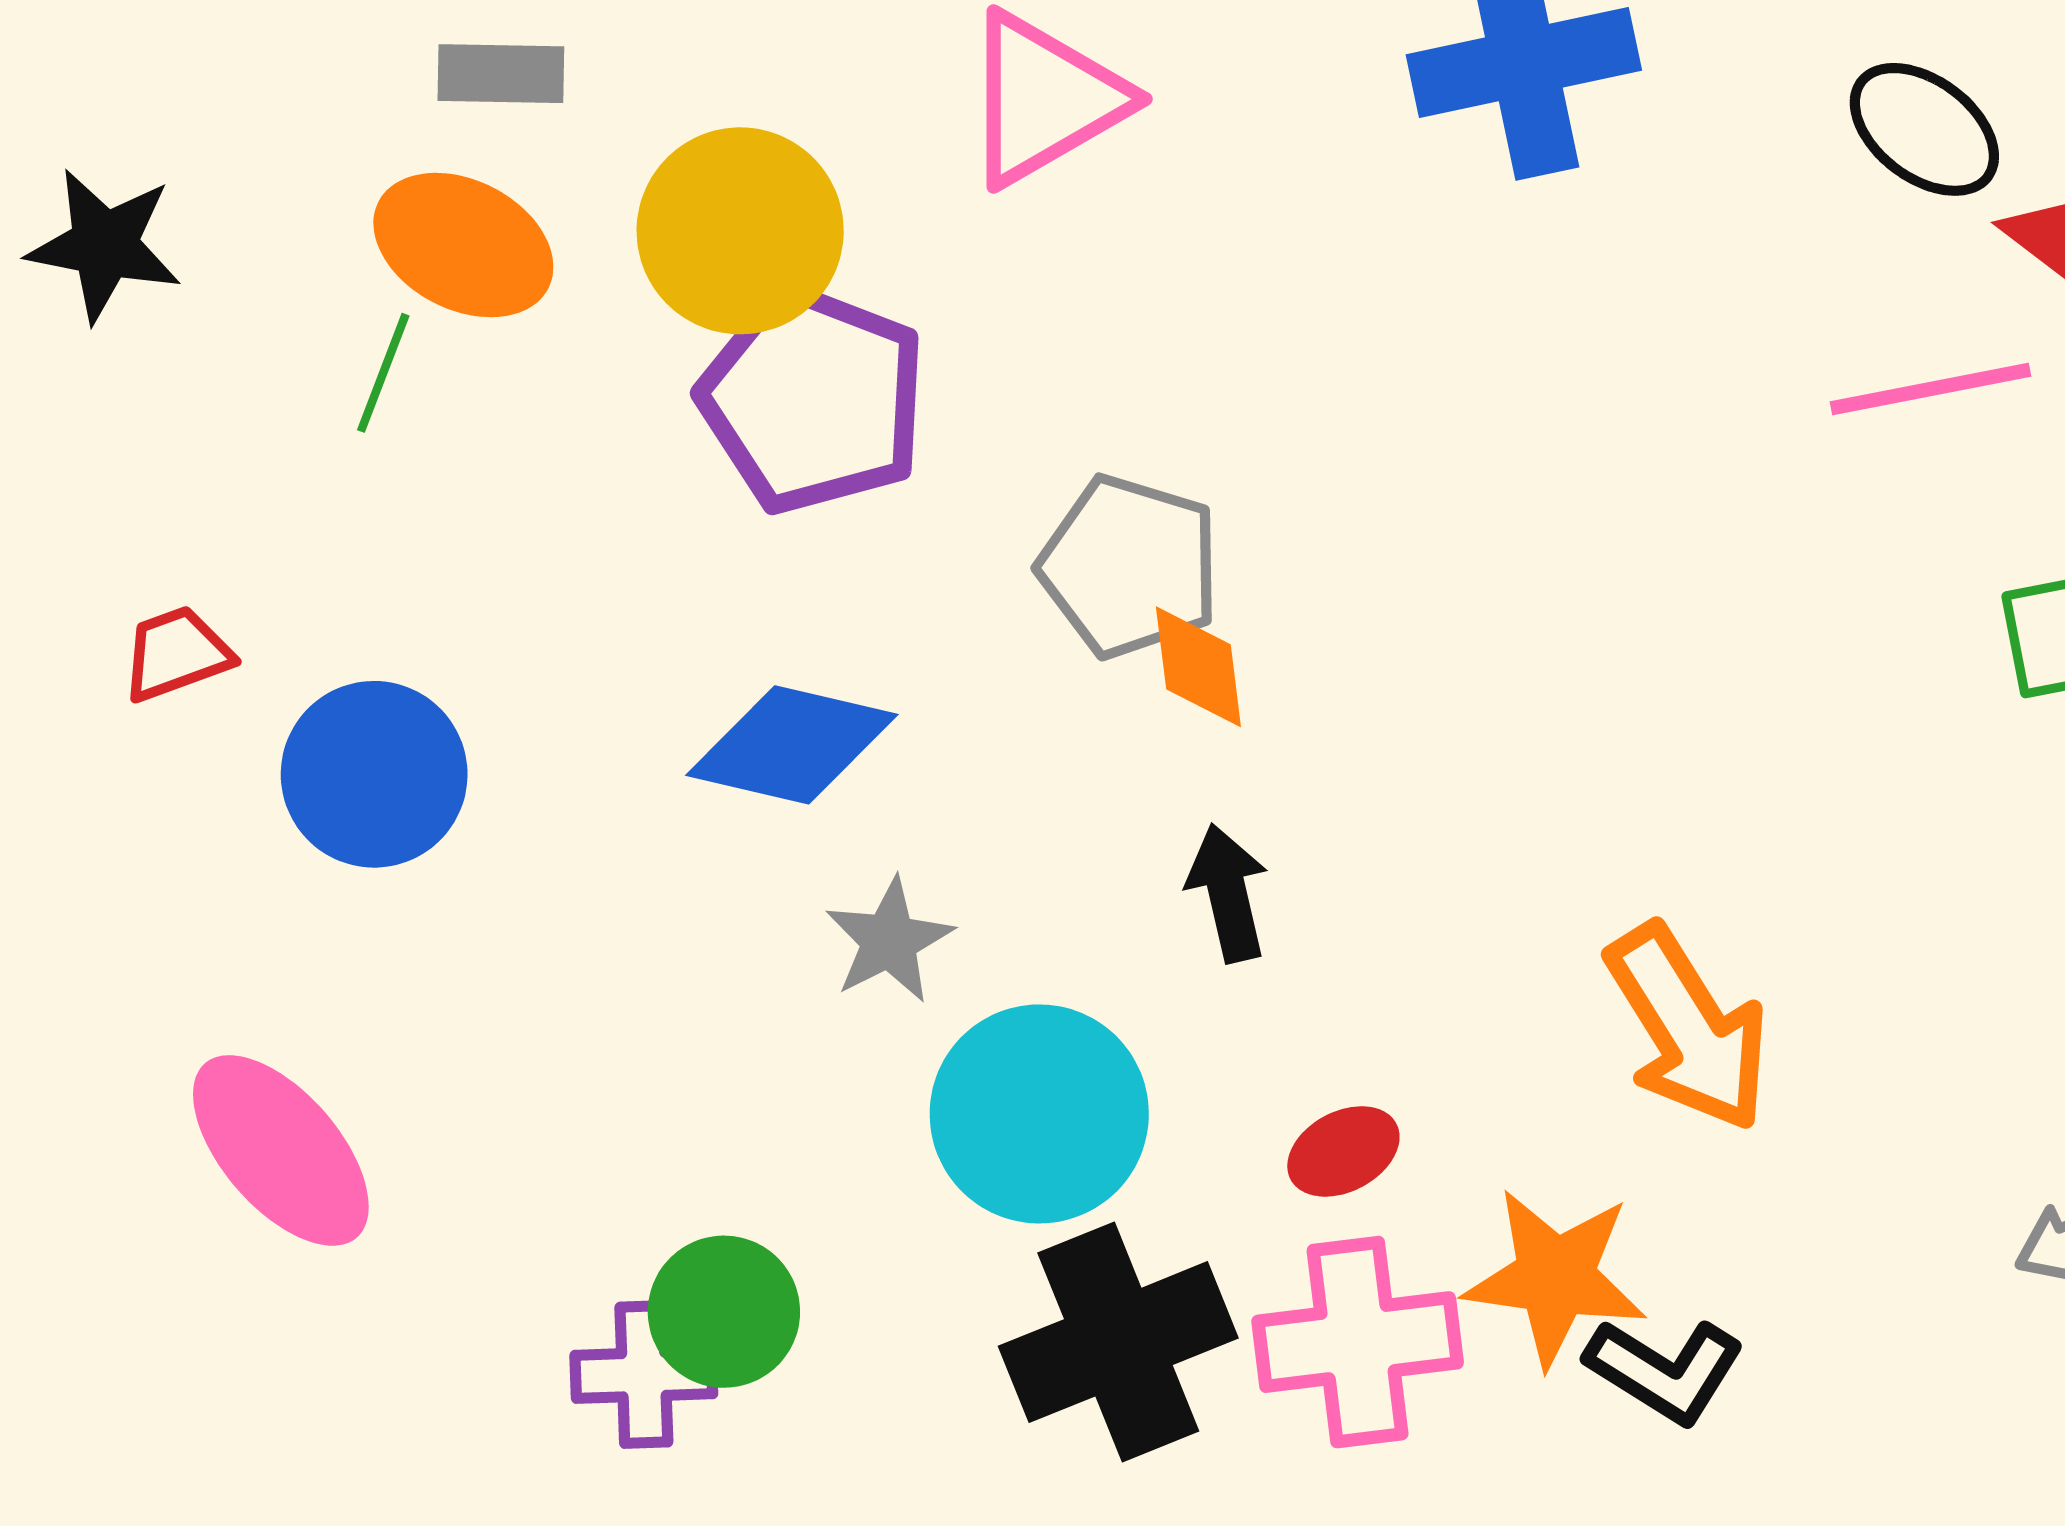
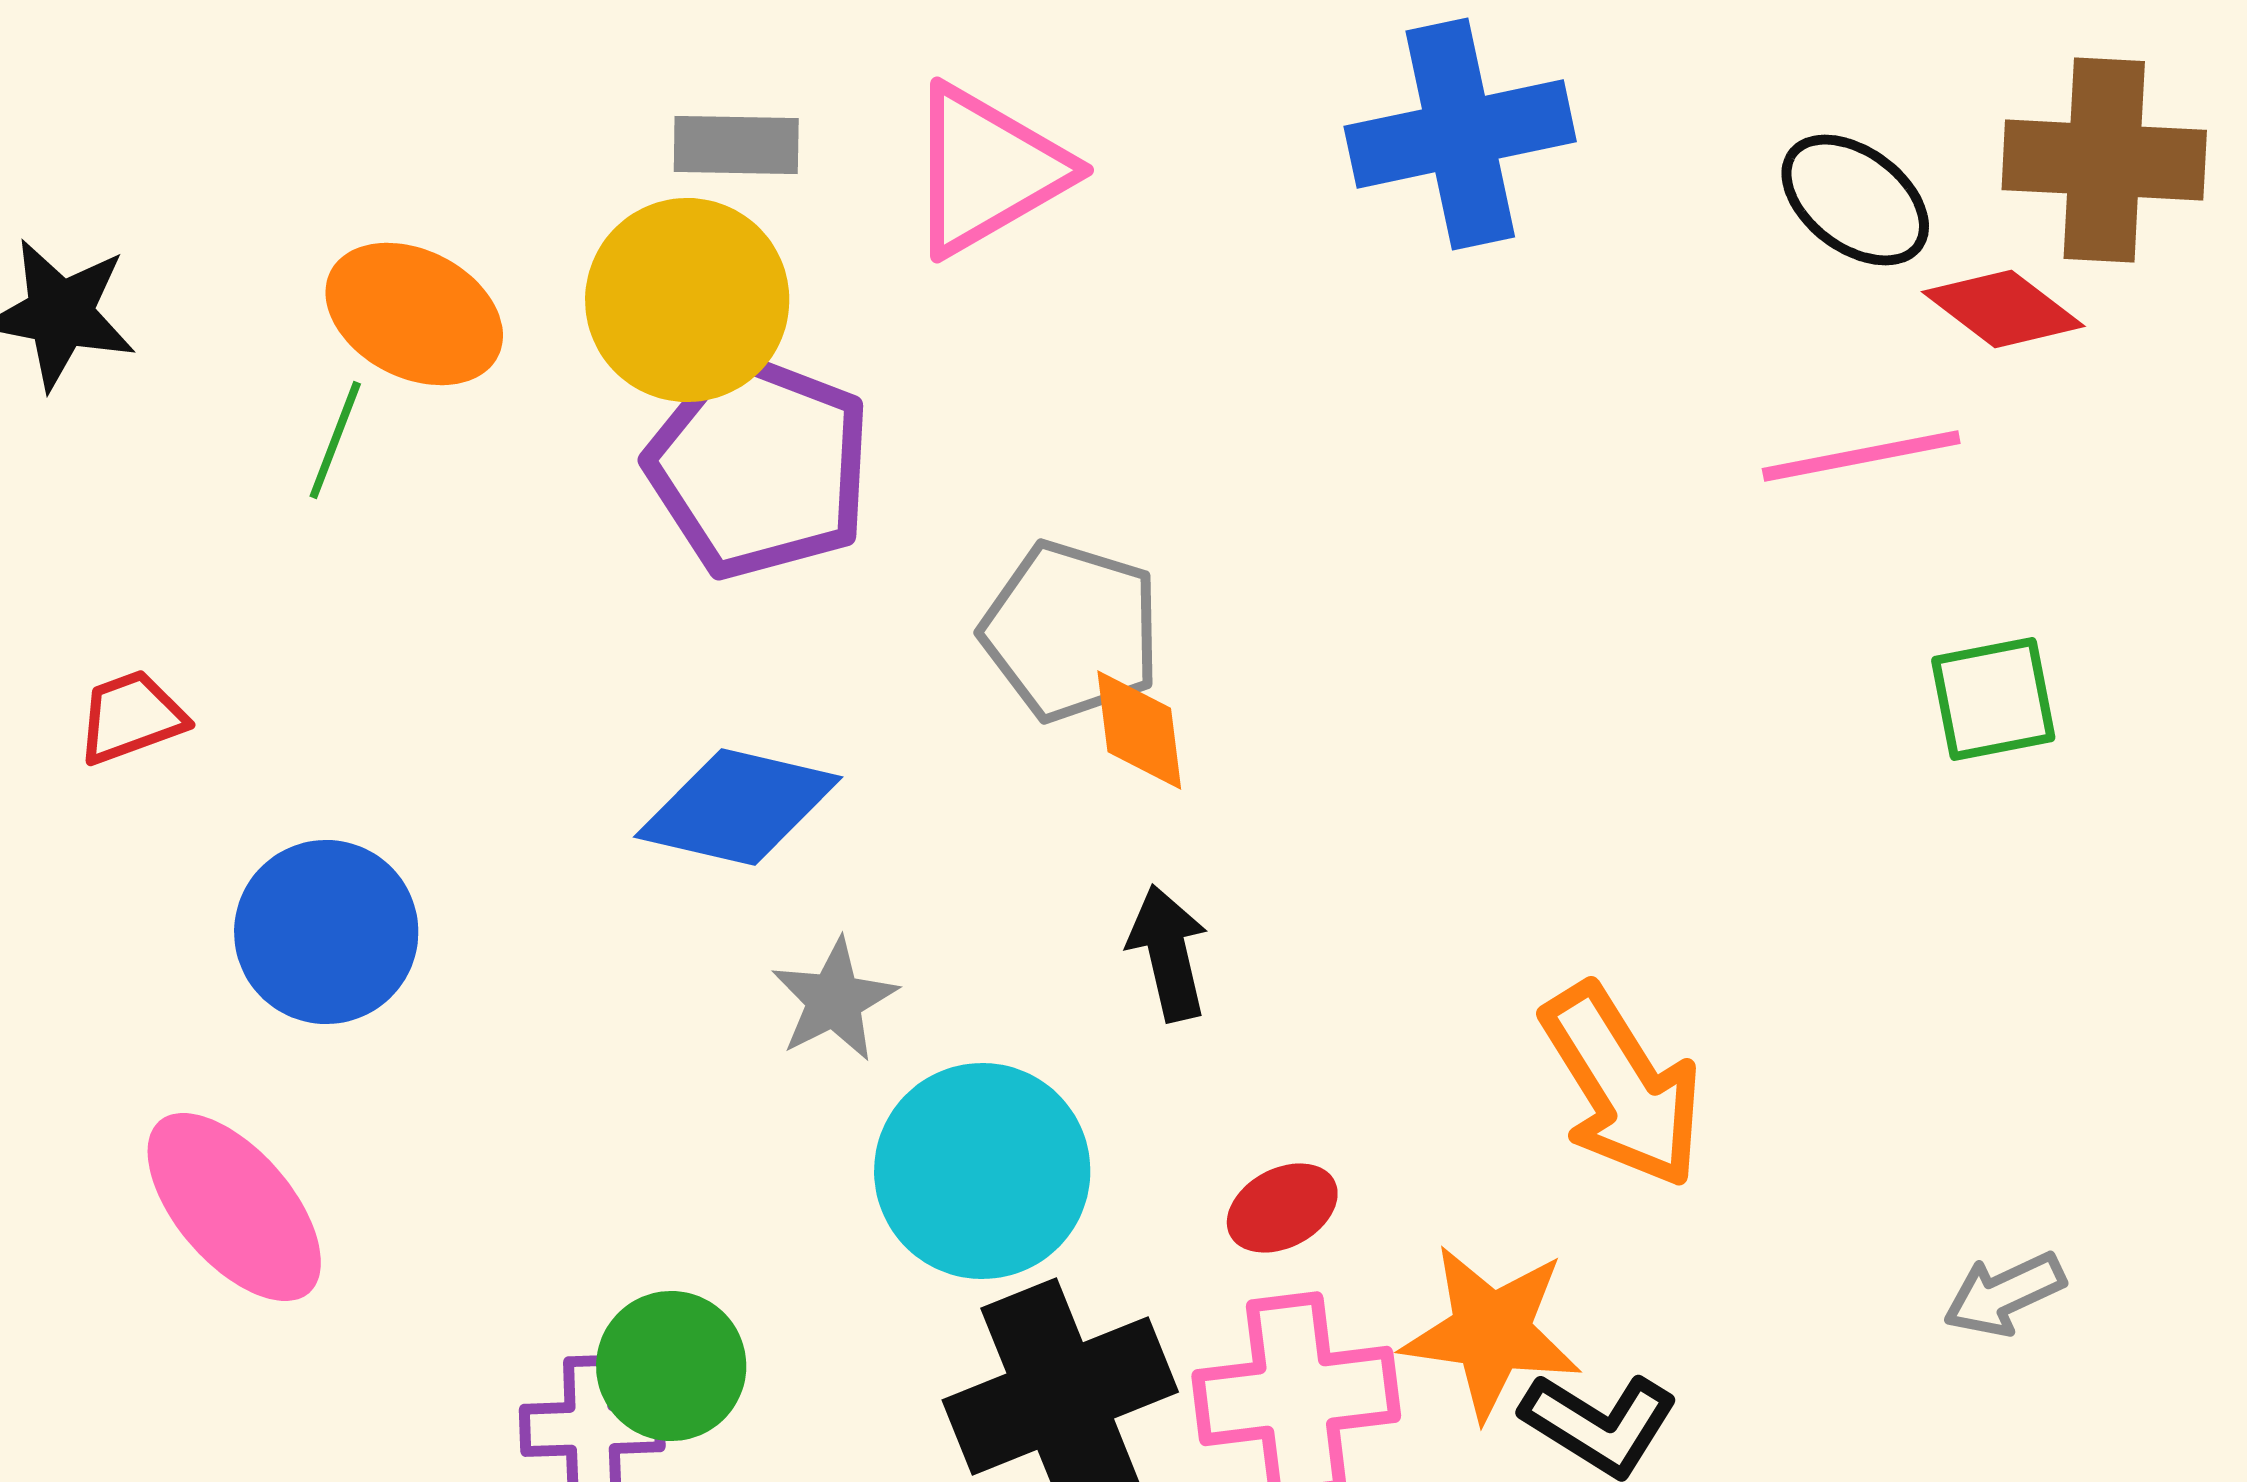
gray rectangle: (501, 74) -> (736, 145), moved
blue circle: (374, 774) -> (326, 932), moved

